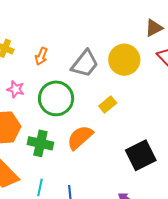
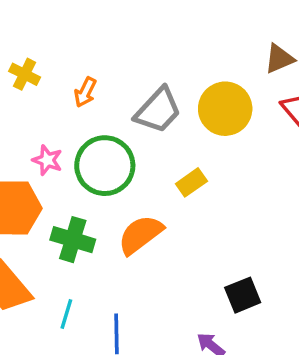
pink star: (16, 89) -> (47, 160), moved
black square: (141, 155) -> (243, 295), moved, size x0.7

